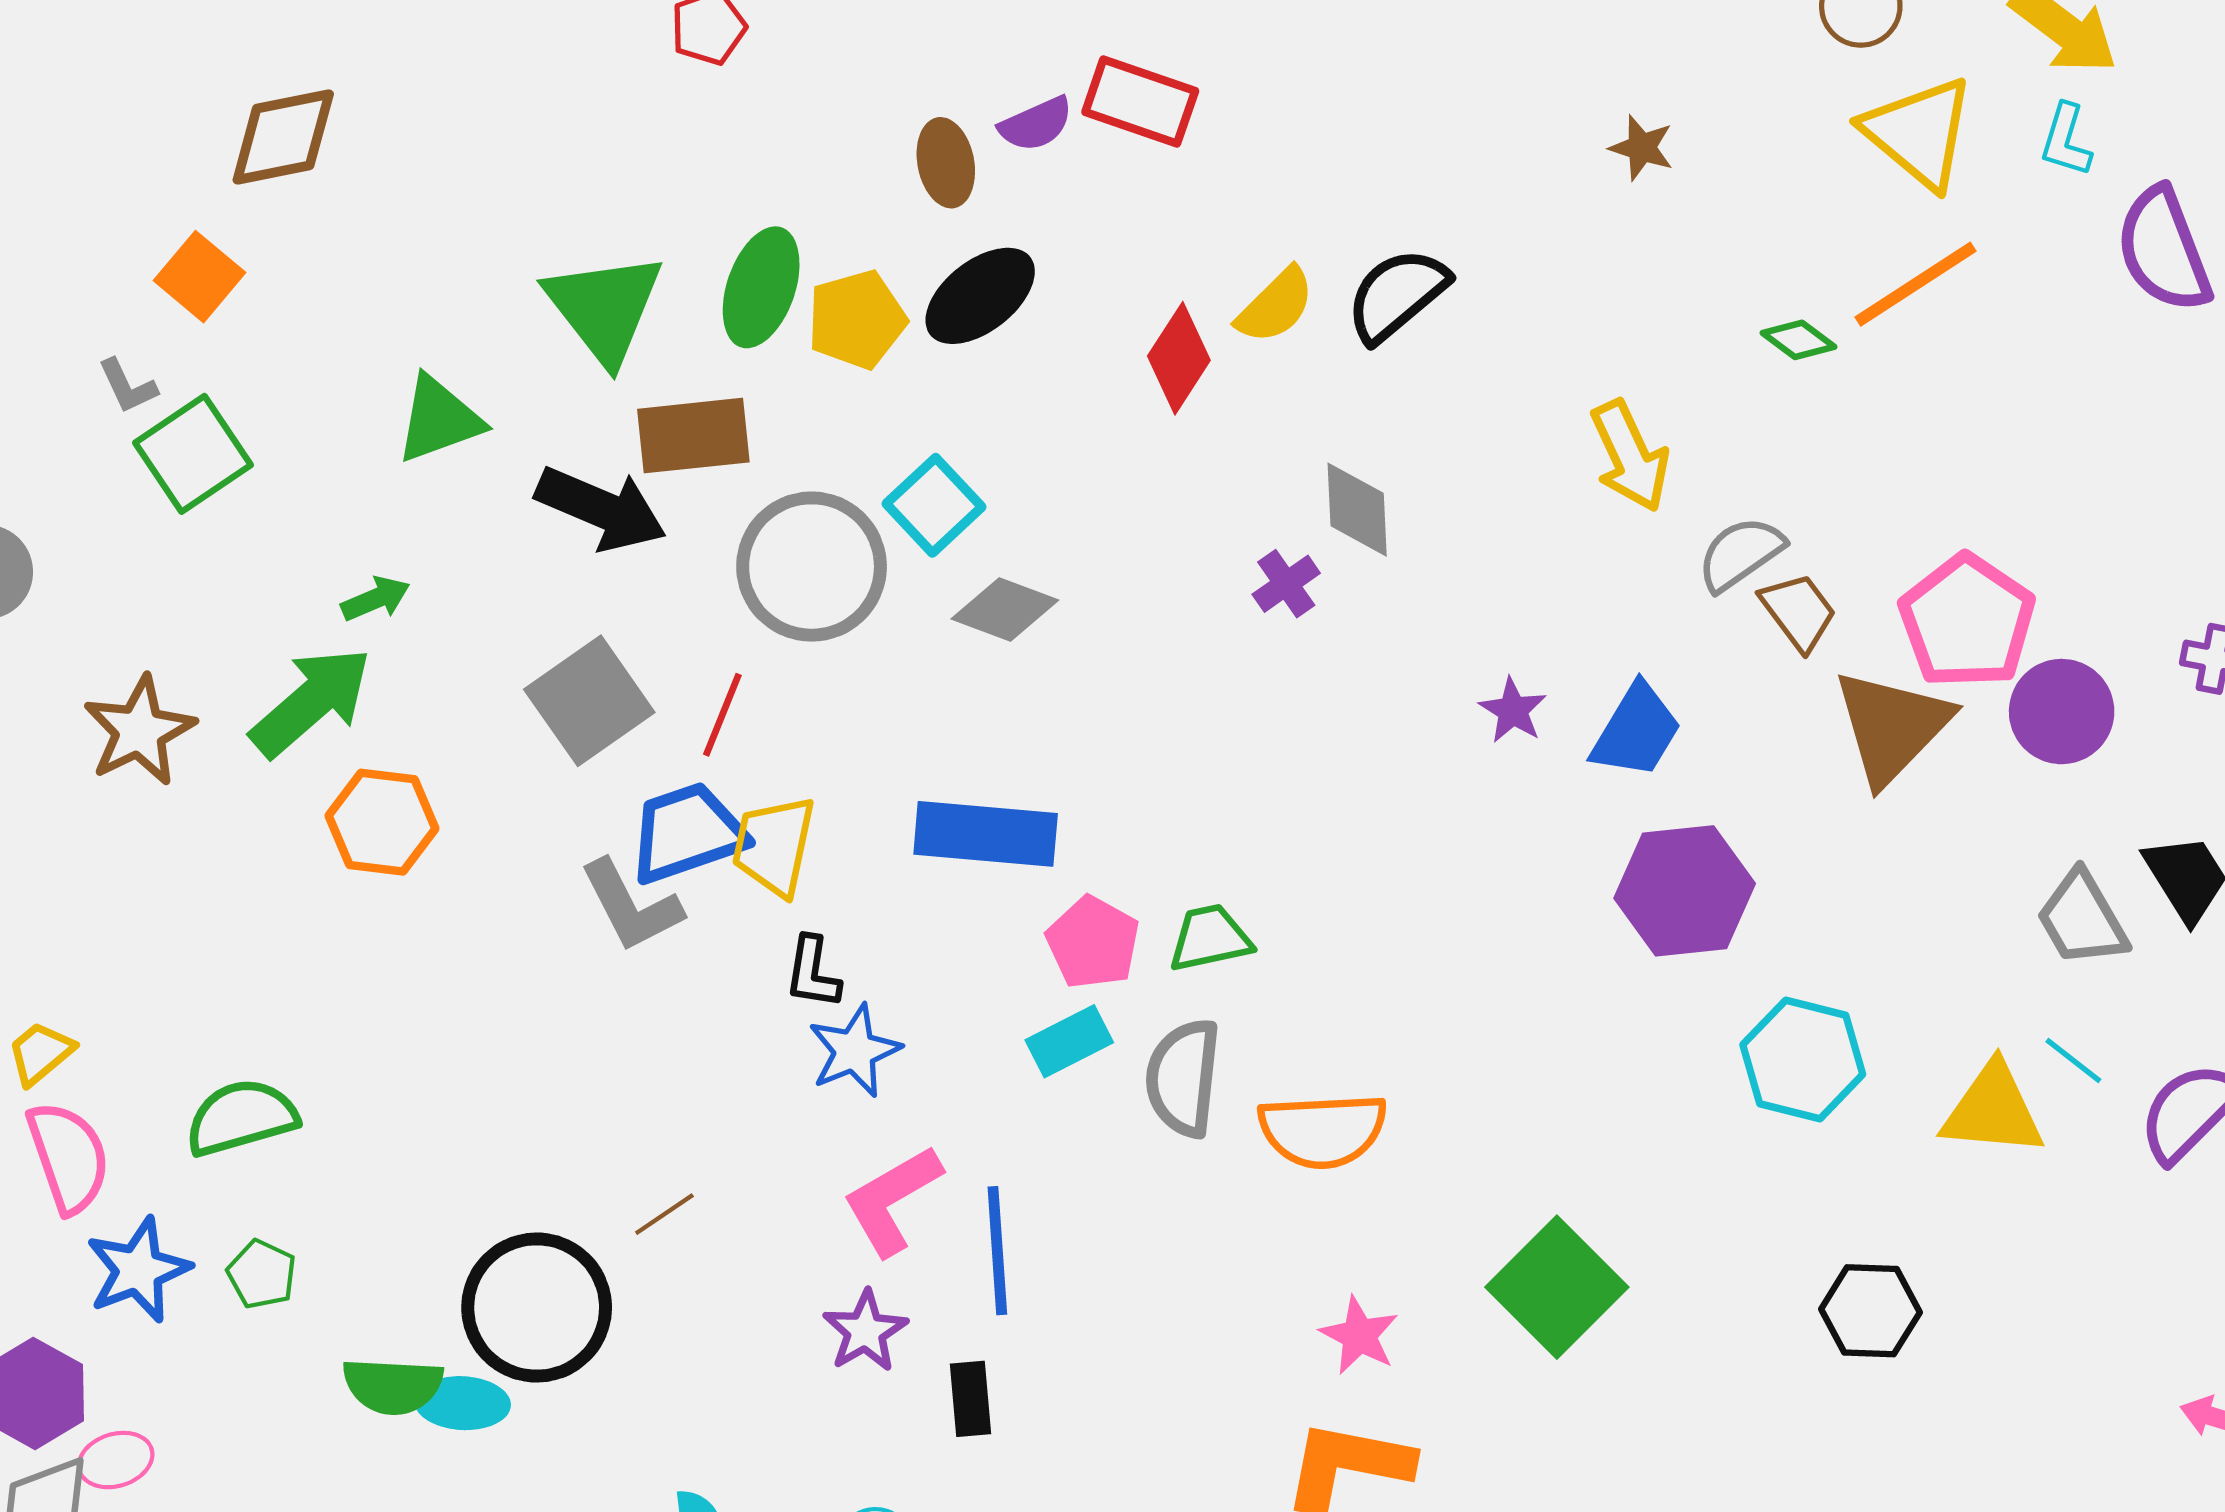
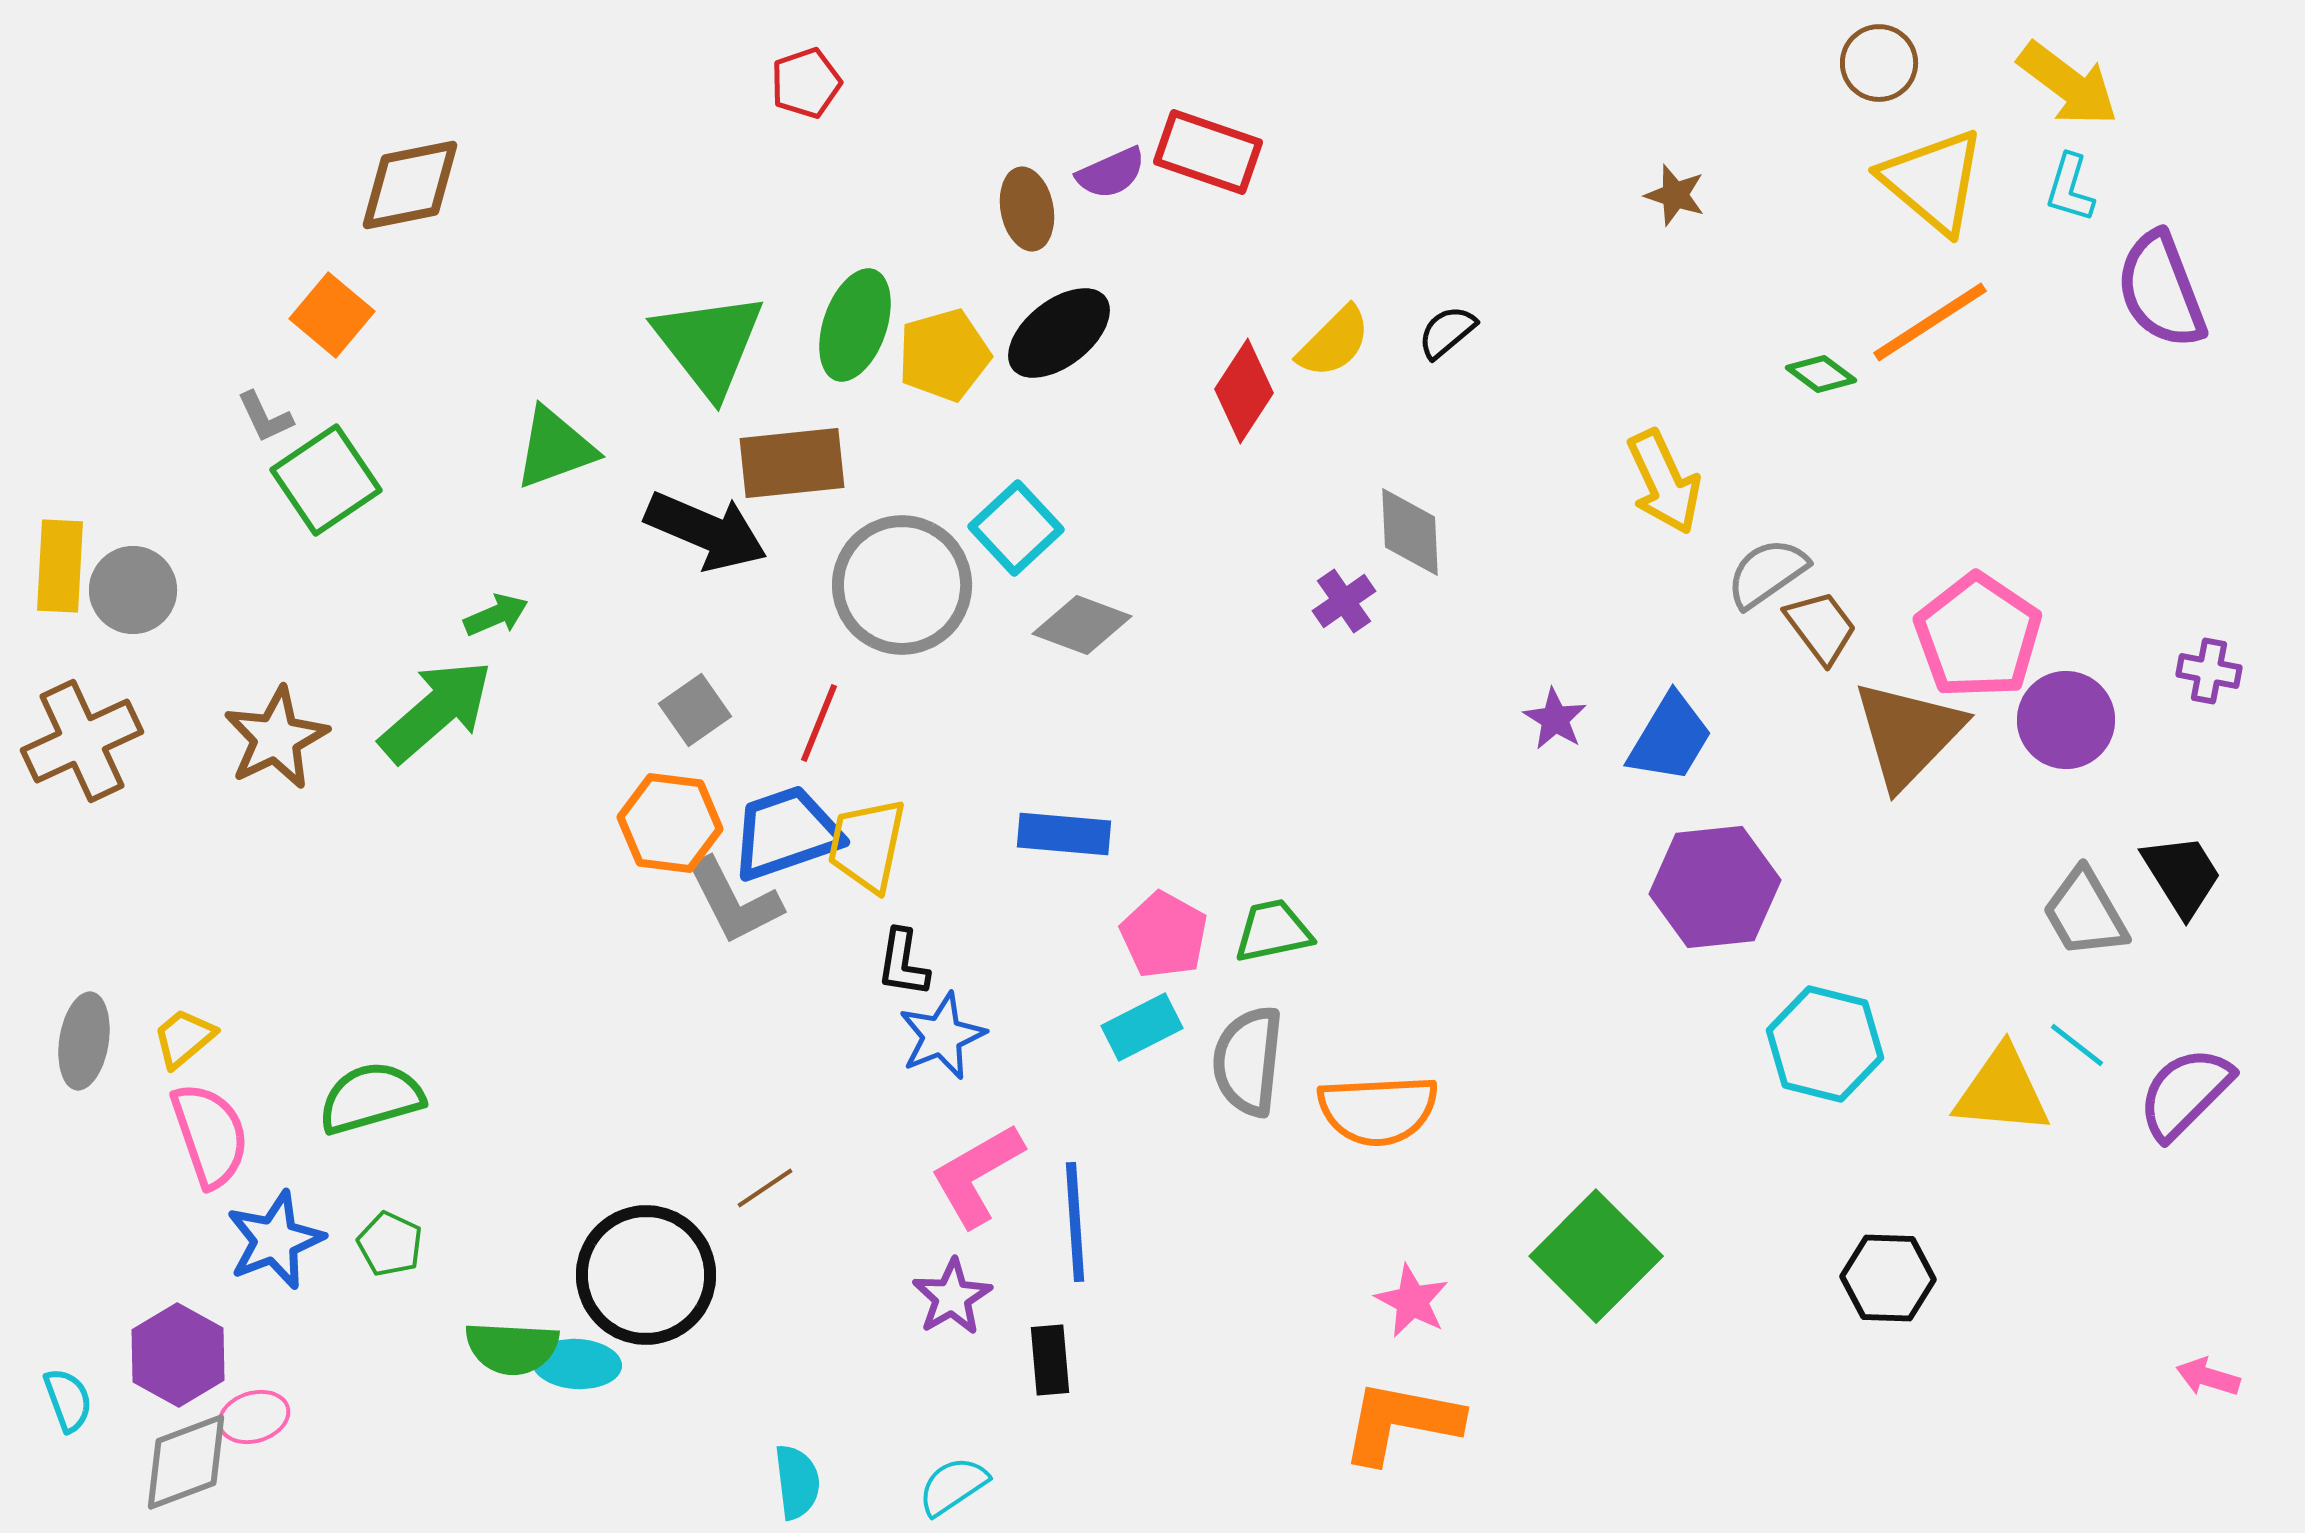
black semicircle: (1397, 295) -> (1447, 332), size x0.6
gray square: (589, 701) -> (695, 710), size x0.6
orange hexagon: (382, 822) -> (670, 823), moved
blue rectangle: (986, 834) -> (1064, 834), size x0.7

